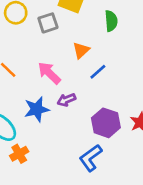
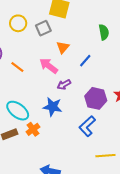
green semicircle: (111, 21) -> (104, 32), moved
orange triangle: (81, 50) -> (63, 47), moved
blue star: (37, 109) -> (53, 107), moved, turned 30

